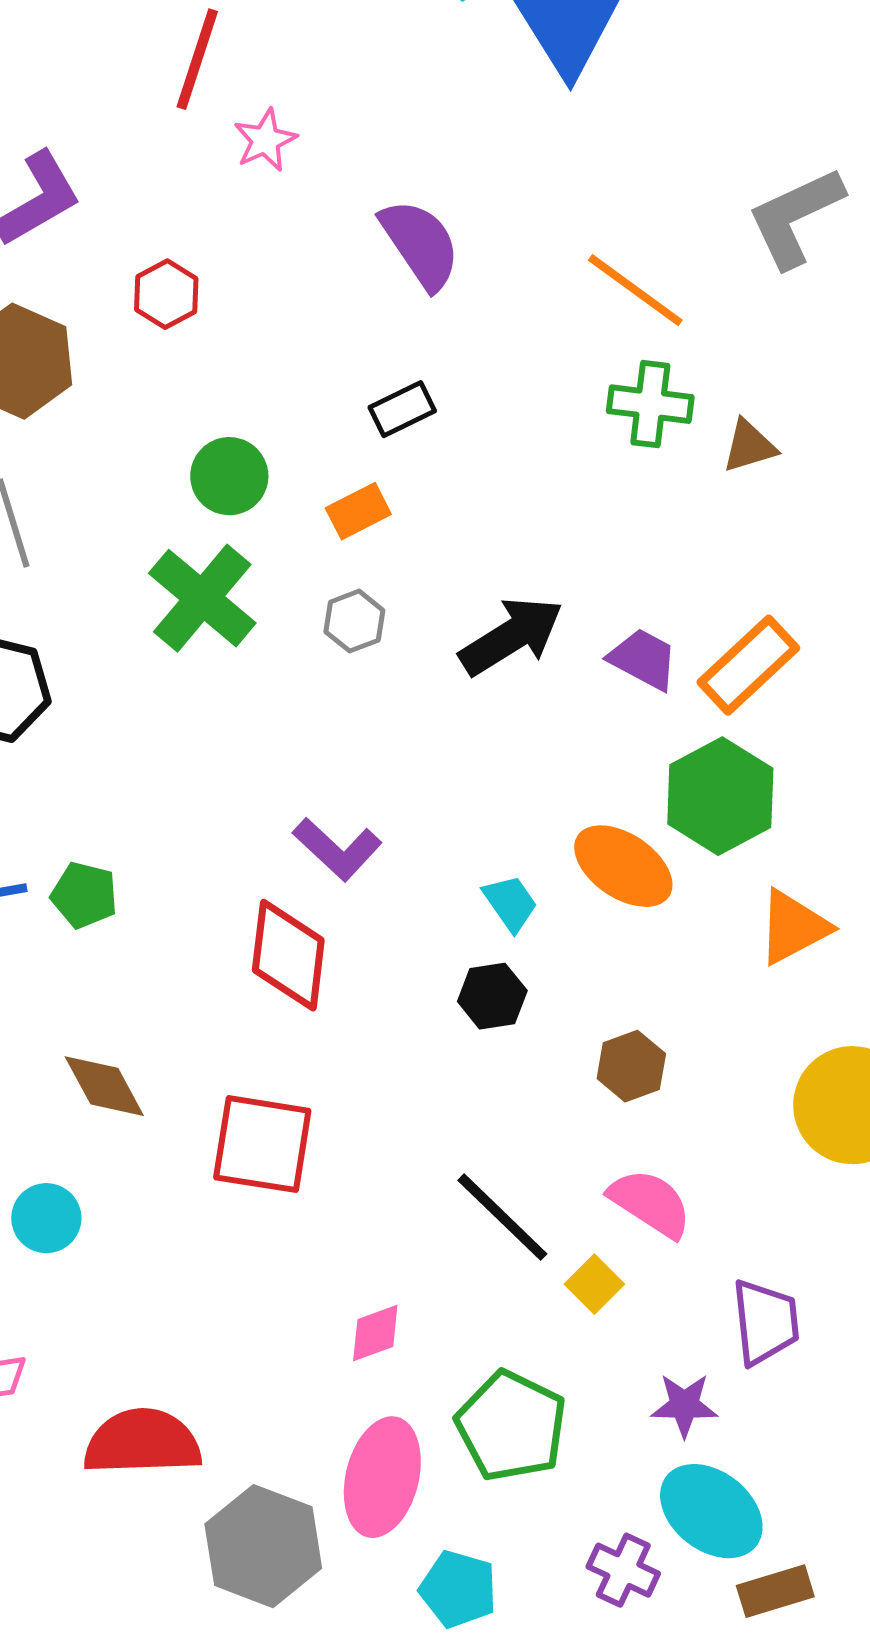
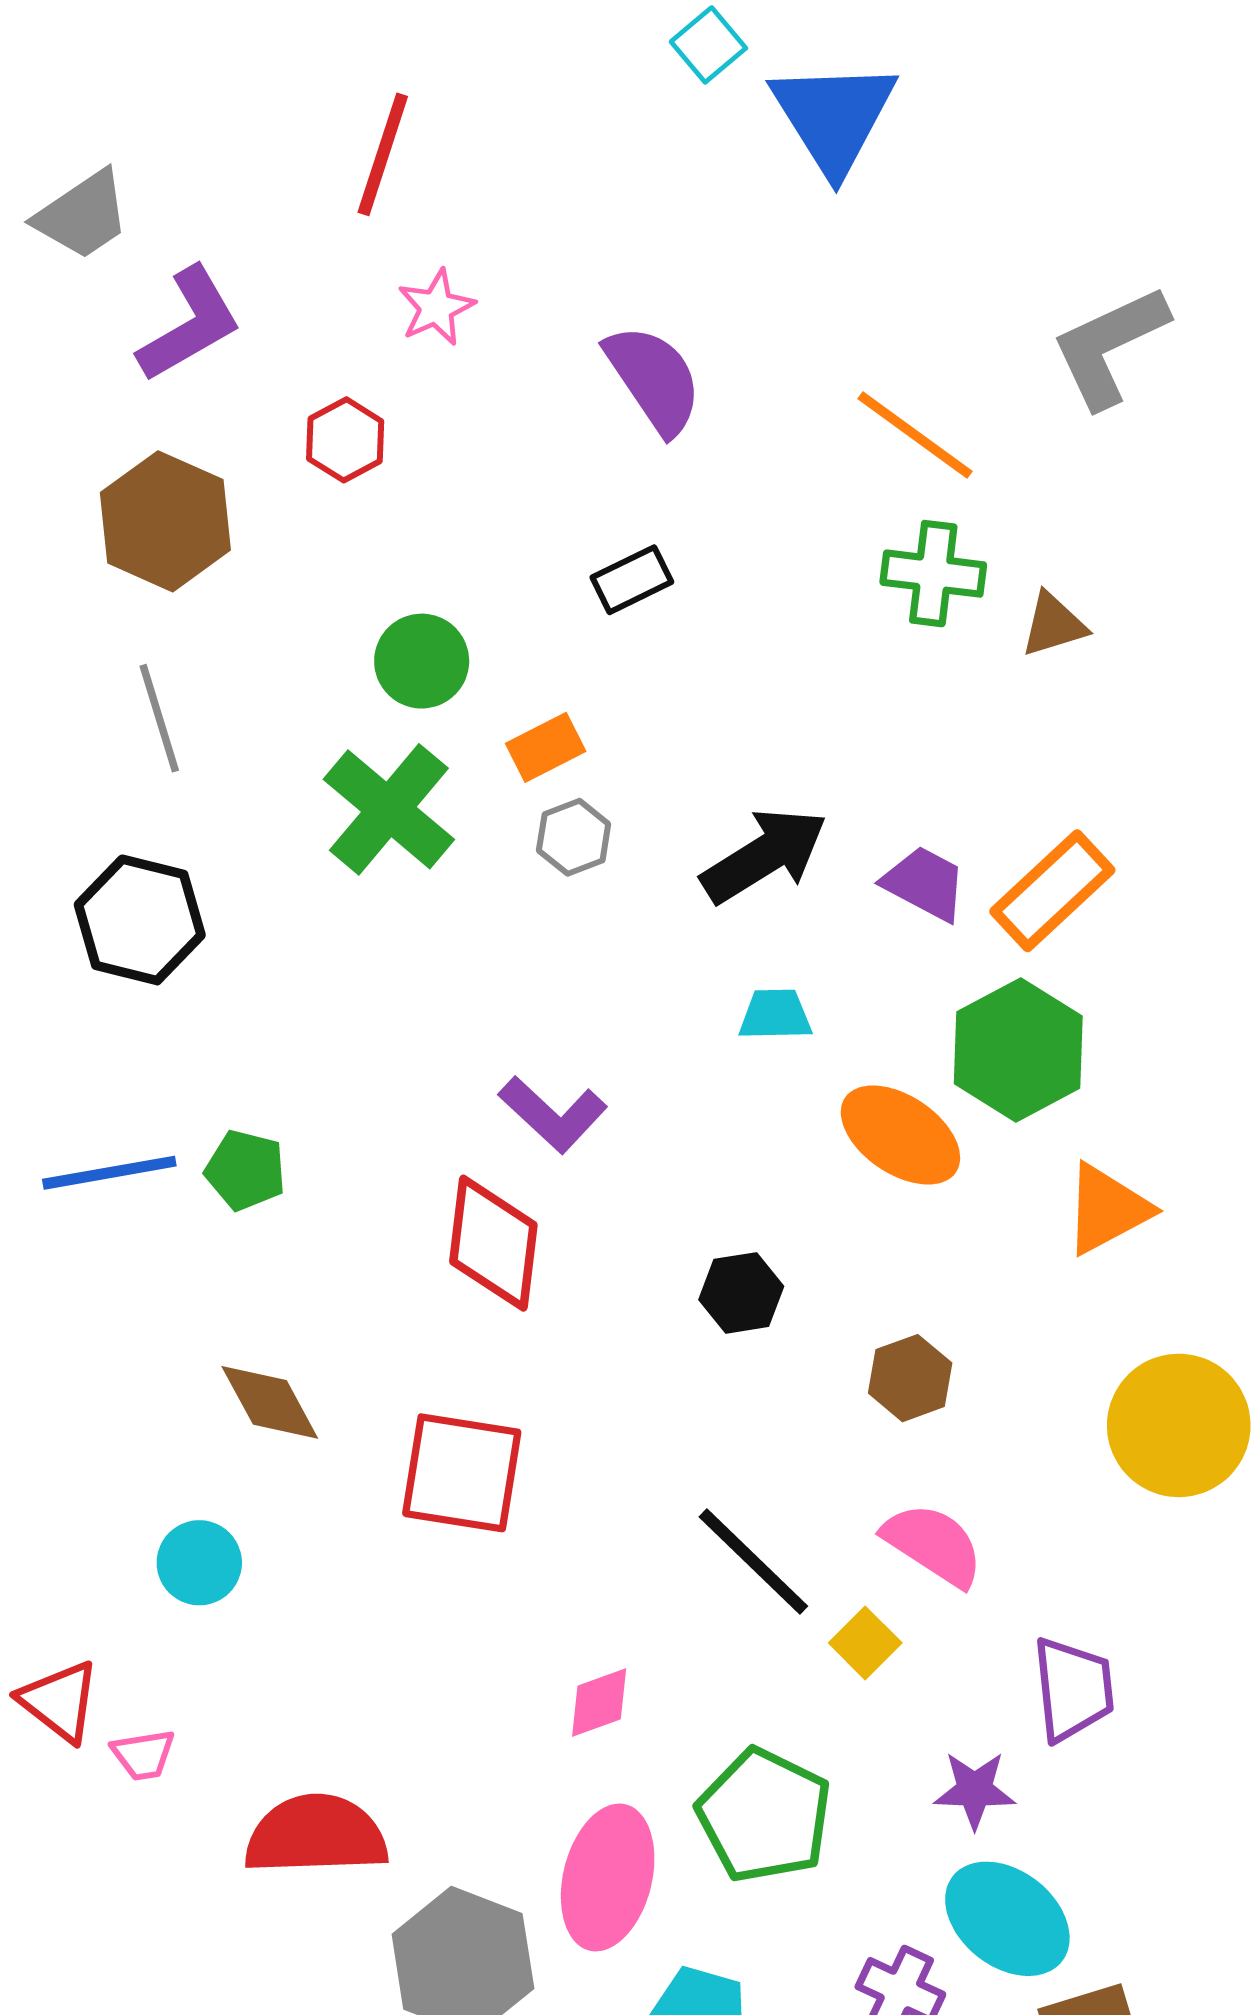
pink star: (265, 140) -> (436, 307), moved
orange rectangle: (358, 511) -> (546, 747), moved
cyan trapezoid: (510, 903) -> (775, 1015), moved, turned -56

